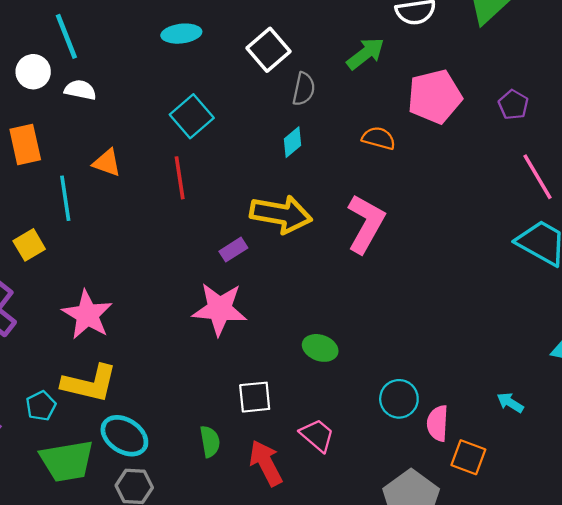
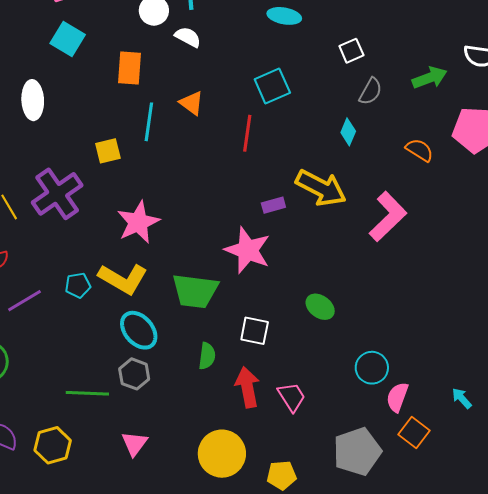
white square: (269, 50) -> (351, 51), size x0.7
cyan diamond: (292, 142) -> (348, 132), turned -44
pink trapezoid: (317, 435) -> (292, 397), moved
green trapezoid: (67, 461) -> (195, 291), moved

